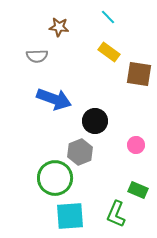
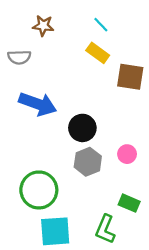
cyan line: (108, 17) -> (101, 25), moved
gray hexagon: (80, 152) -> (88, 162), moved

